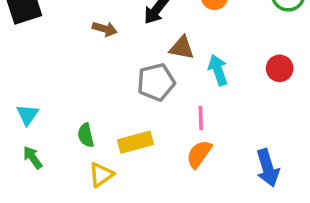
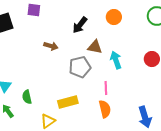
brown arrow: (105, 29) -> (51, 46), moved
green semicircle: (86, 135) -> (27, 97), moved
orange semicircle: (199, 154) -> (105, 109), turned 132

